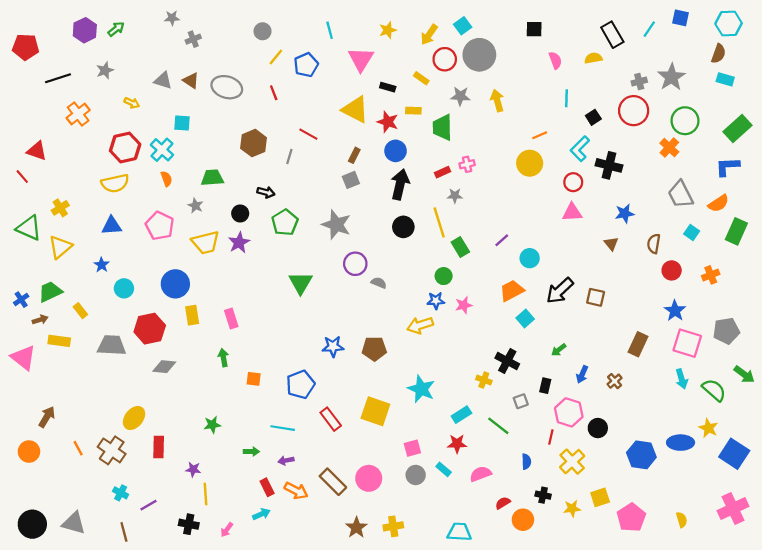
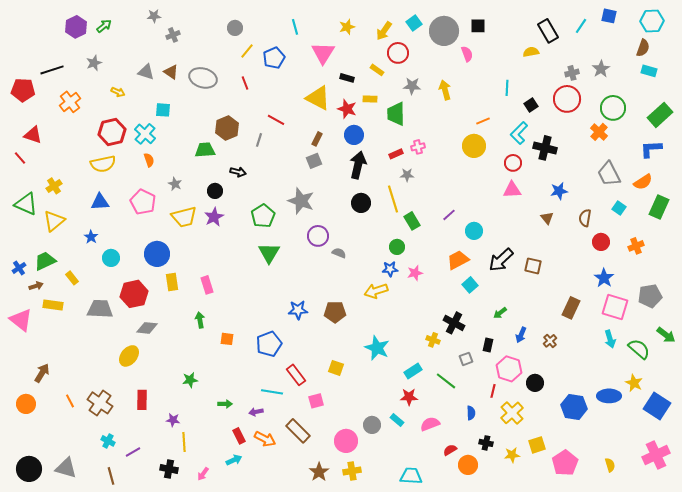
red pentagon: (26, 47) -> (23, 90), moved
gray circle: (479, 55) -> (444, 31), moved
pink semicircle: (555, 60) -> (467, 54), moved
gray star: (672, 77) -> (601, 69), size x0.7
green trapezoid: (212, 178) -> (205, 150), moved
green pentagon: (285, 222) -> (263, 216), moved
yellow square: (375, 411) -> (336, 368), size x0.6
yellow ellipse: (134, 418) -> (129, 356), moved
cyan line: (283, 428) -> (272, 392), moved
pink square: (412, 448) -> (316, 401), moved
pink circle: (369, 478) -> (346, 441), moved

